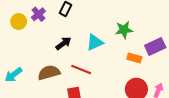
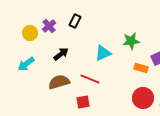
black arrow: (63, 43) -> (61, 54), moved
cyan arrow: (13, 75) -> (26, 64), moved

